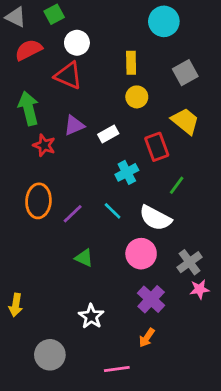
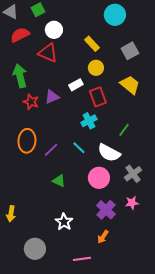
yellow rectangle: (131, 63) -> (92, 44), turned -42
purple triangle: (74, 125) -> (52, 97), moved
white rectangle: (108, 134) -> (76, 85), moved
red rectangle: (157, 147) -> (98, 97), moved
gray cross: (190, 262) -> (133, 174), moved
pink star: (199, 289) -> (132, 203), moved

